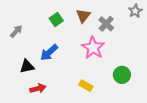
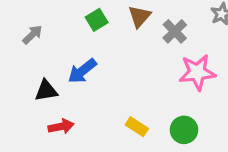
pink star: (93, 48) -> (197, 72), moved, turned 30
green circle: (122, 75) -> (184, 130), moved

